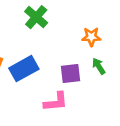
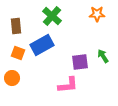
orange star: (91, 37) -> (97, 14), moved
blue rectangle: (24, 69) -> (42, 45), moved

